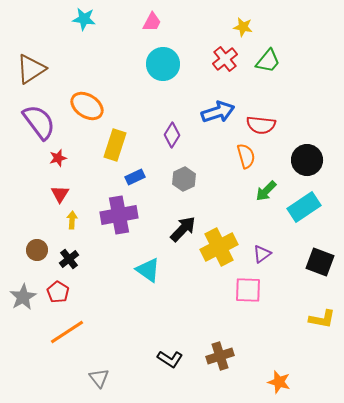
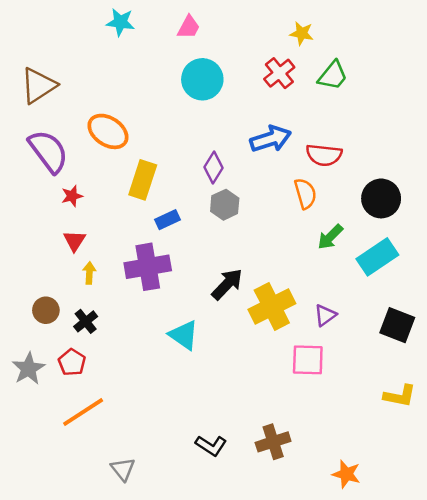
cyan star: (84, 19) -> (120, 22), moved
gray hexagon: (184, 179) -> (225, 205), moved

